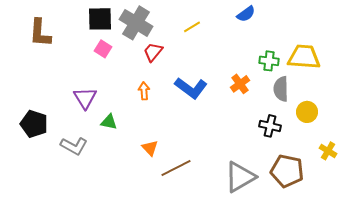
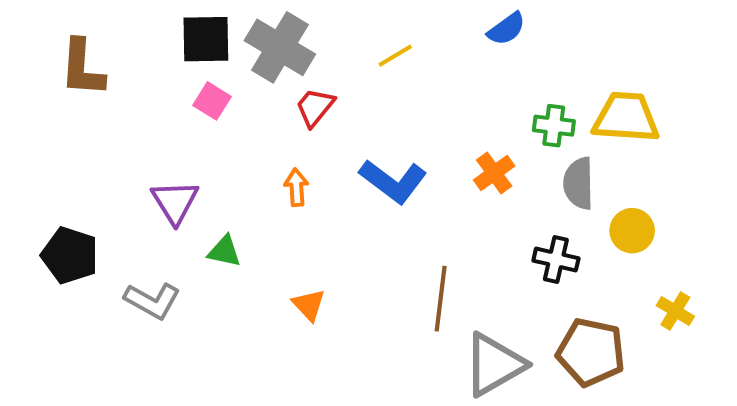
brown line: (176, 168) -> (441, 299), moved, turned -56

